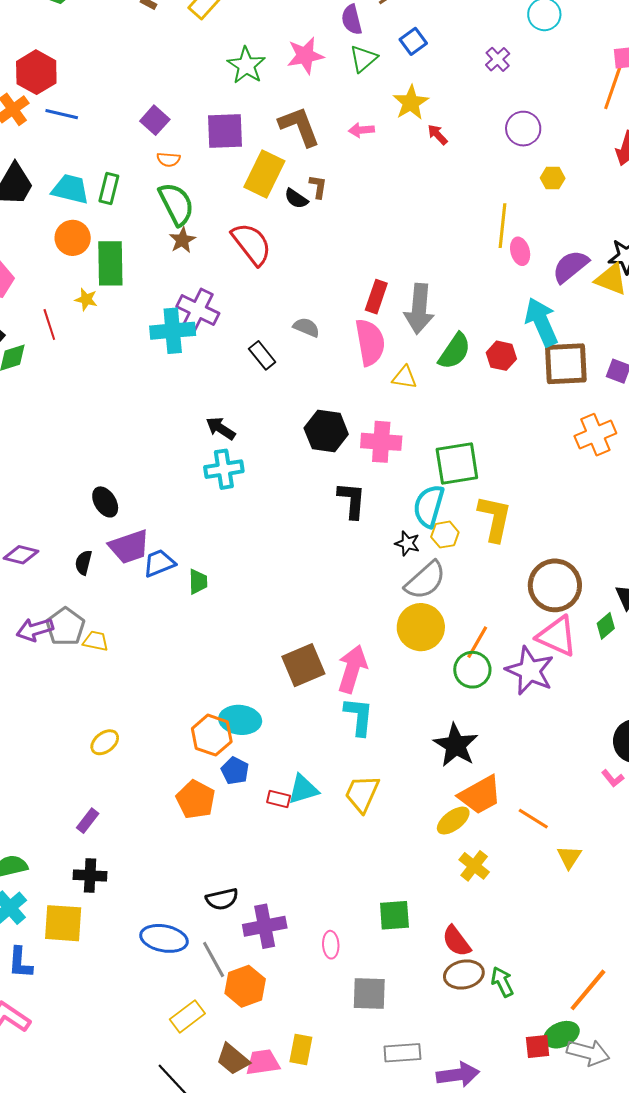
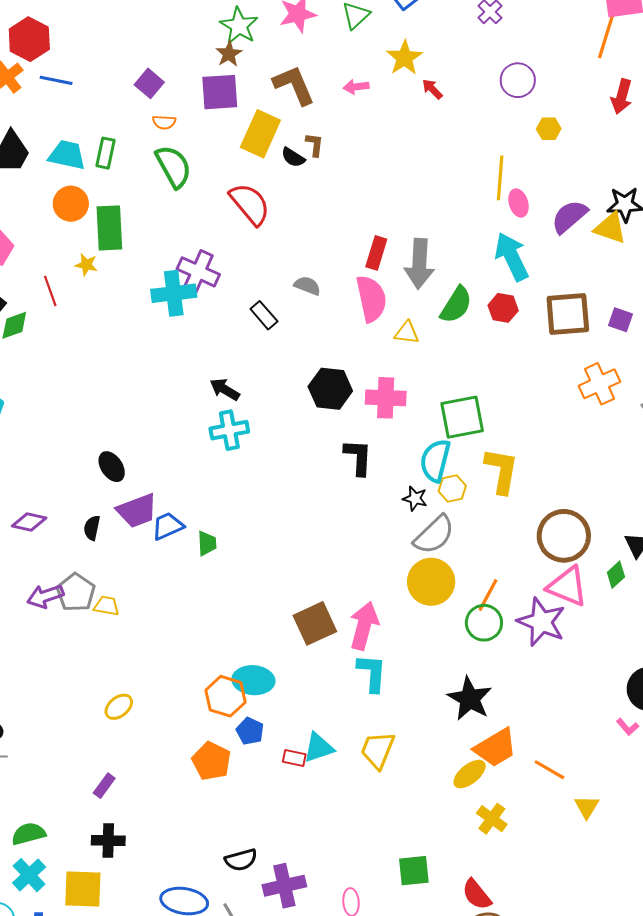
brown star: (182, 240) -> (229, 54), moved
cyan arrow: (541, 322) -> (512, 257), moved

